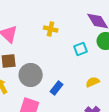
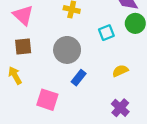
gray circle: (31, 75) -> (67, 50), moved

